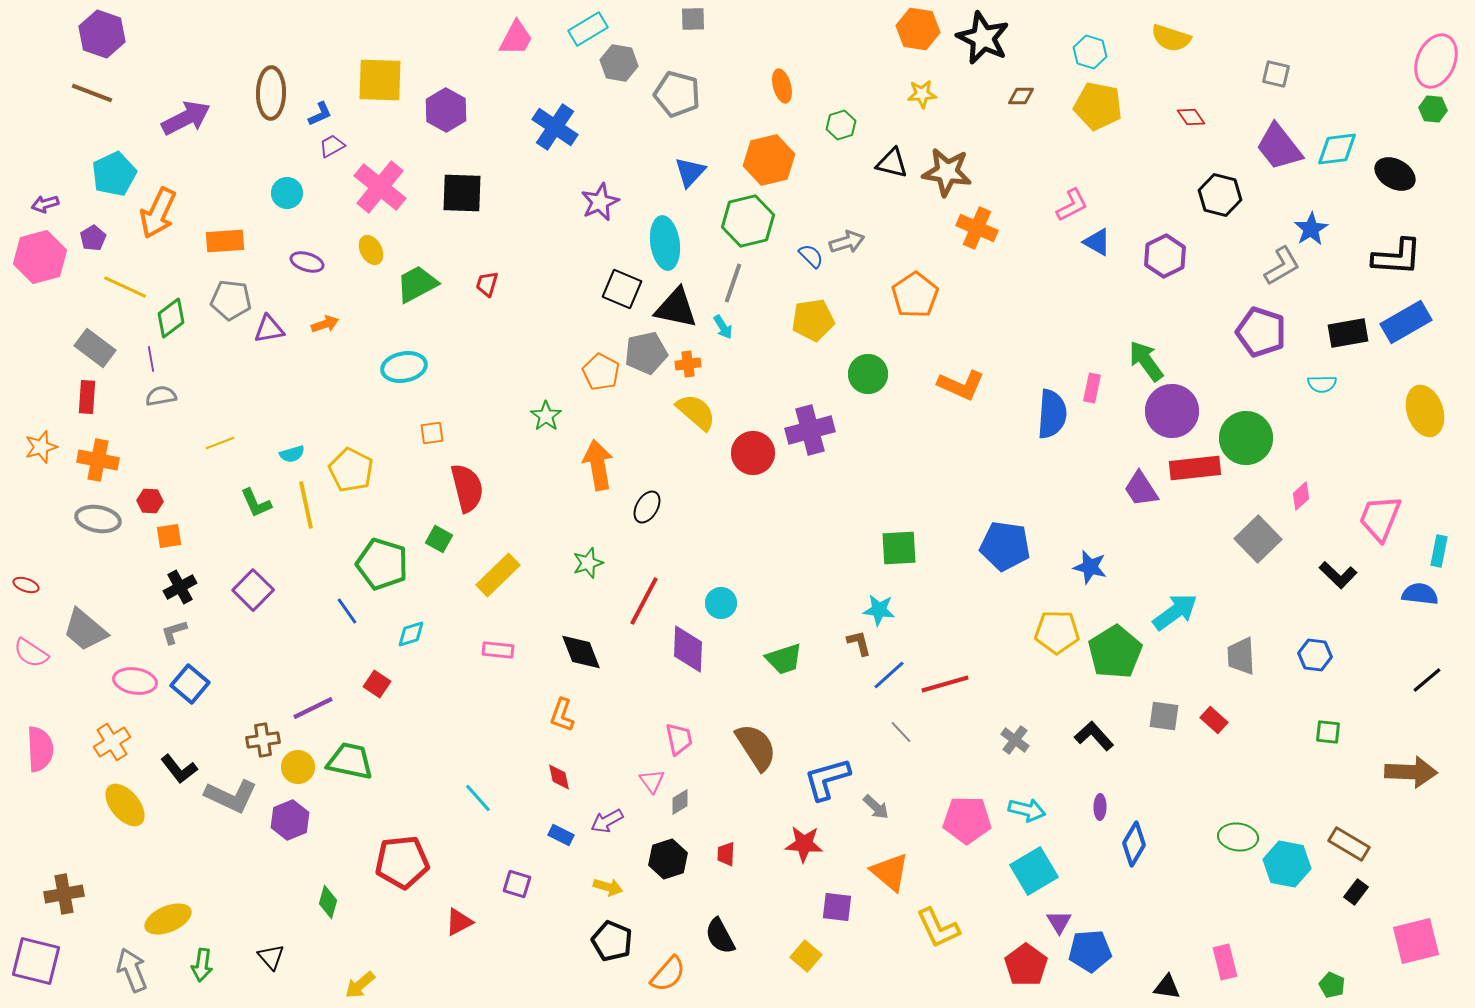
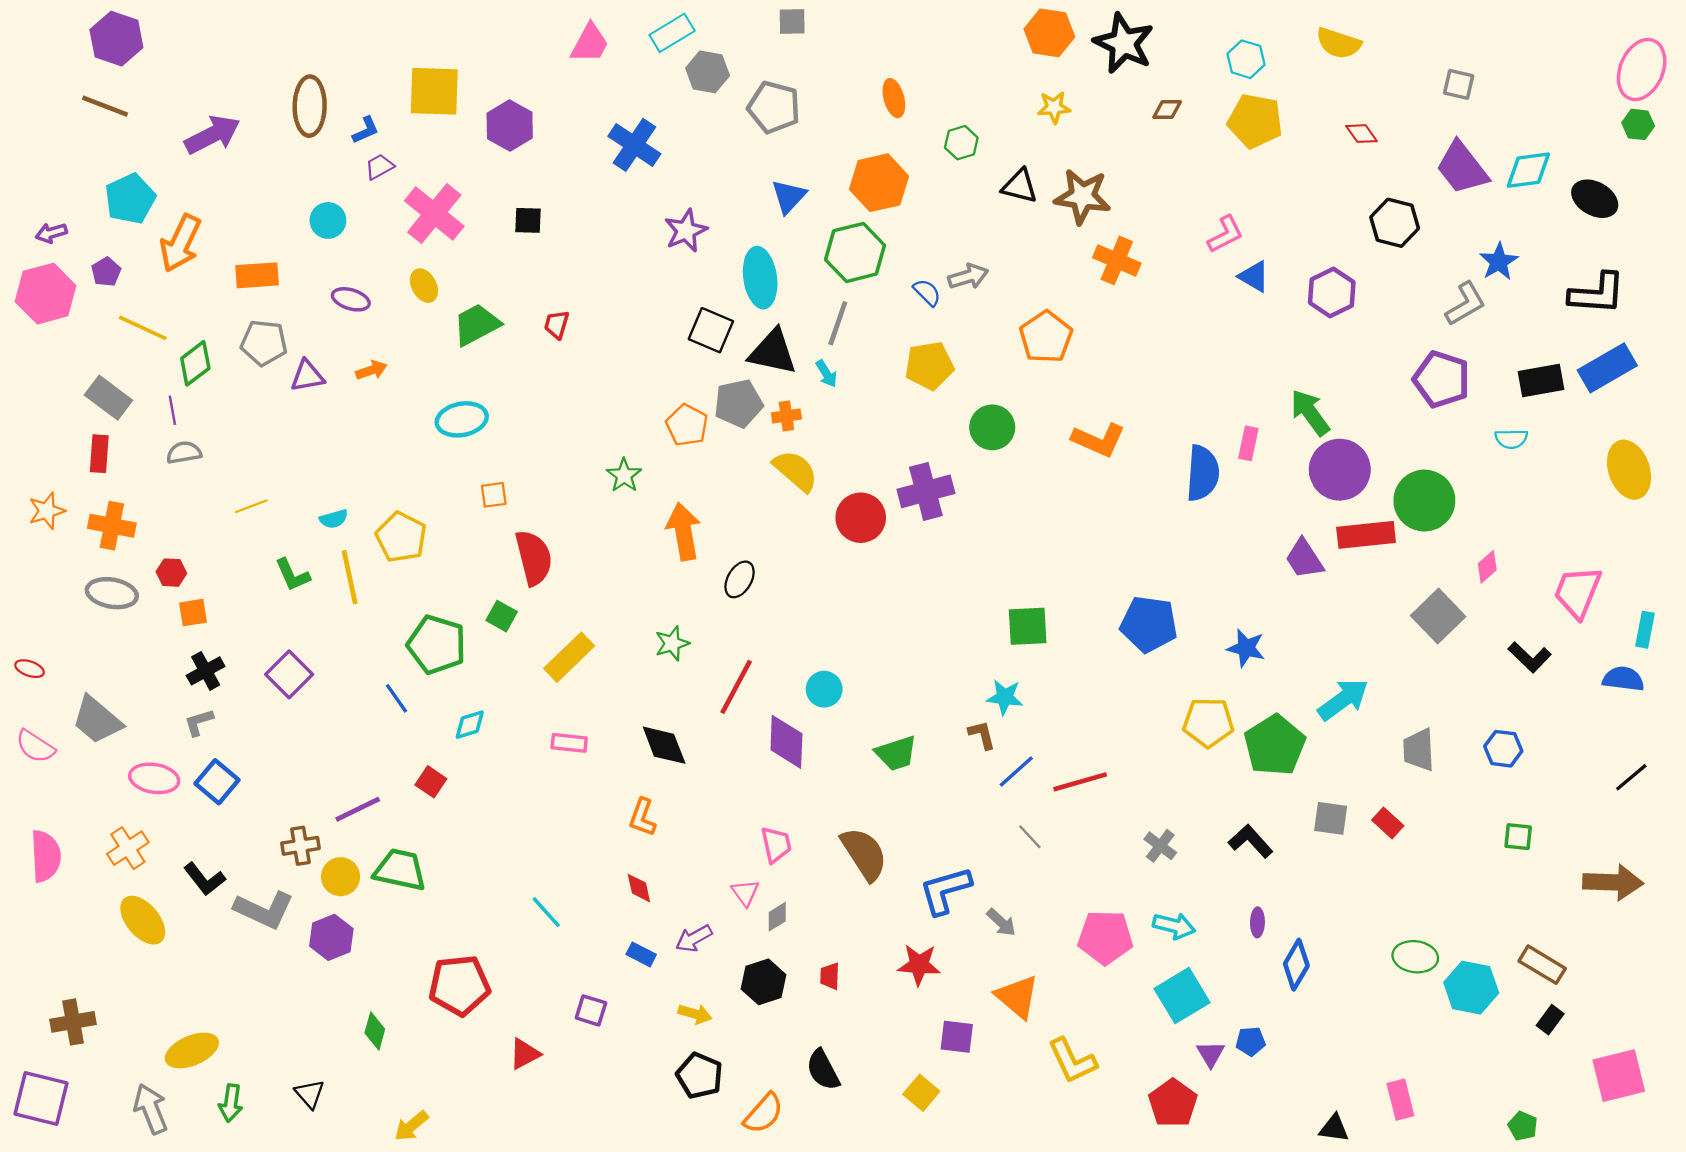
black square: (462, 193) -> (528, 220), size x0.6
blue pentagon: (1090, 951) -> (1251, 1041), moved, size x0.6

